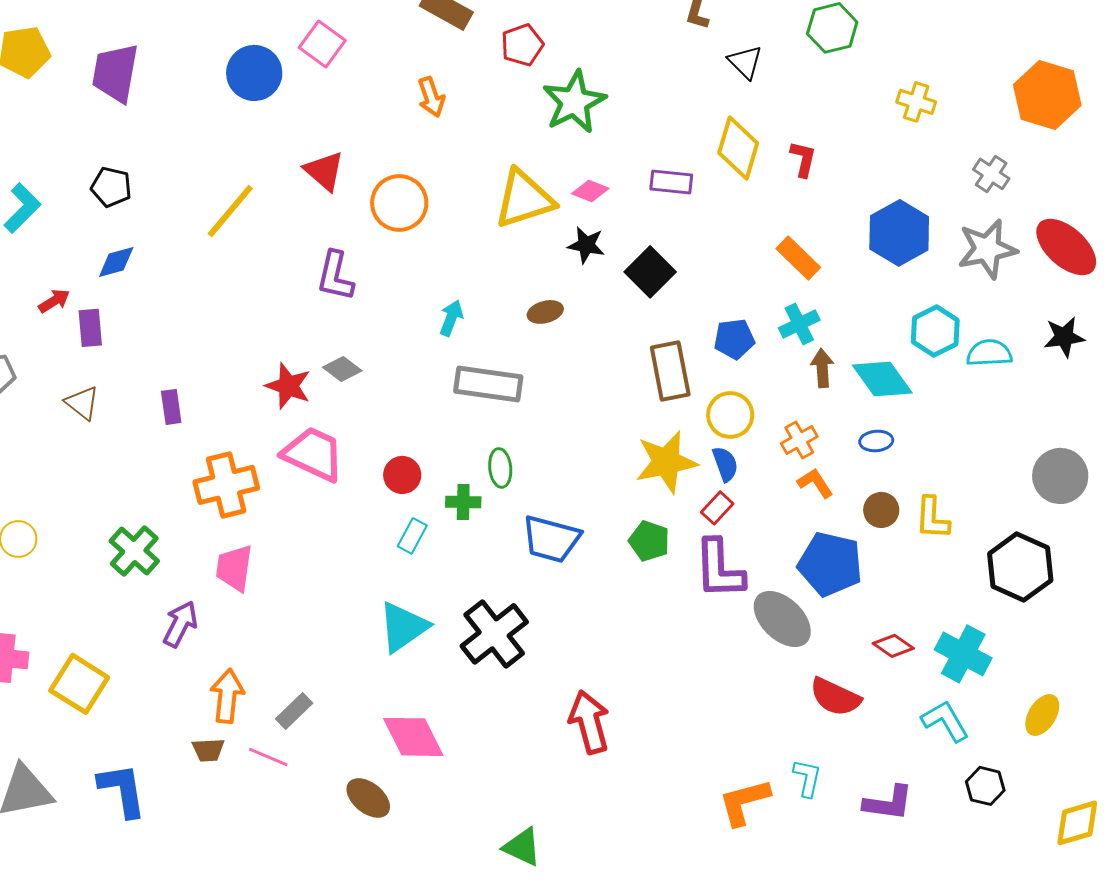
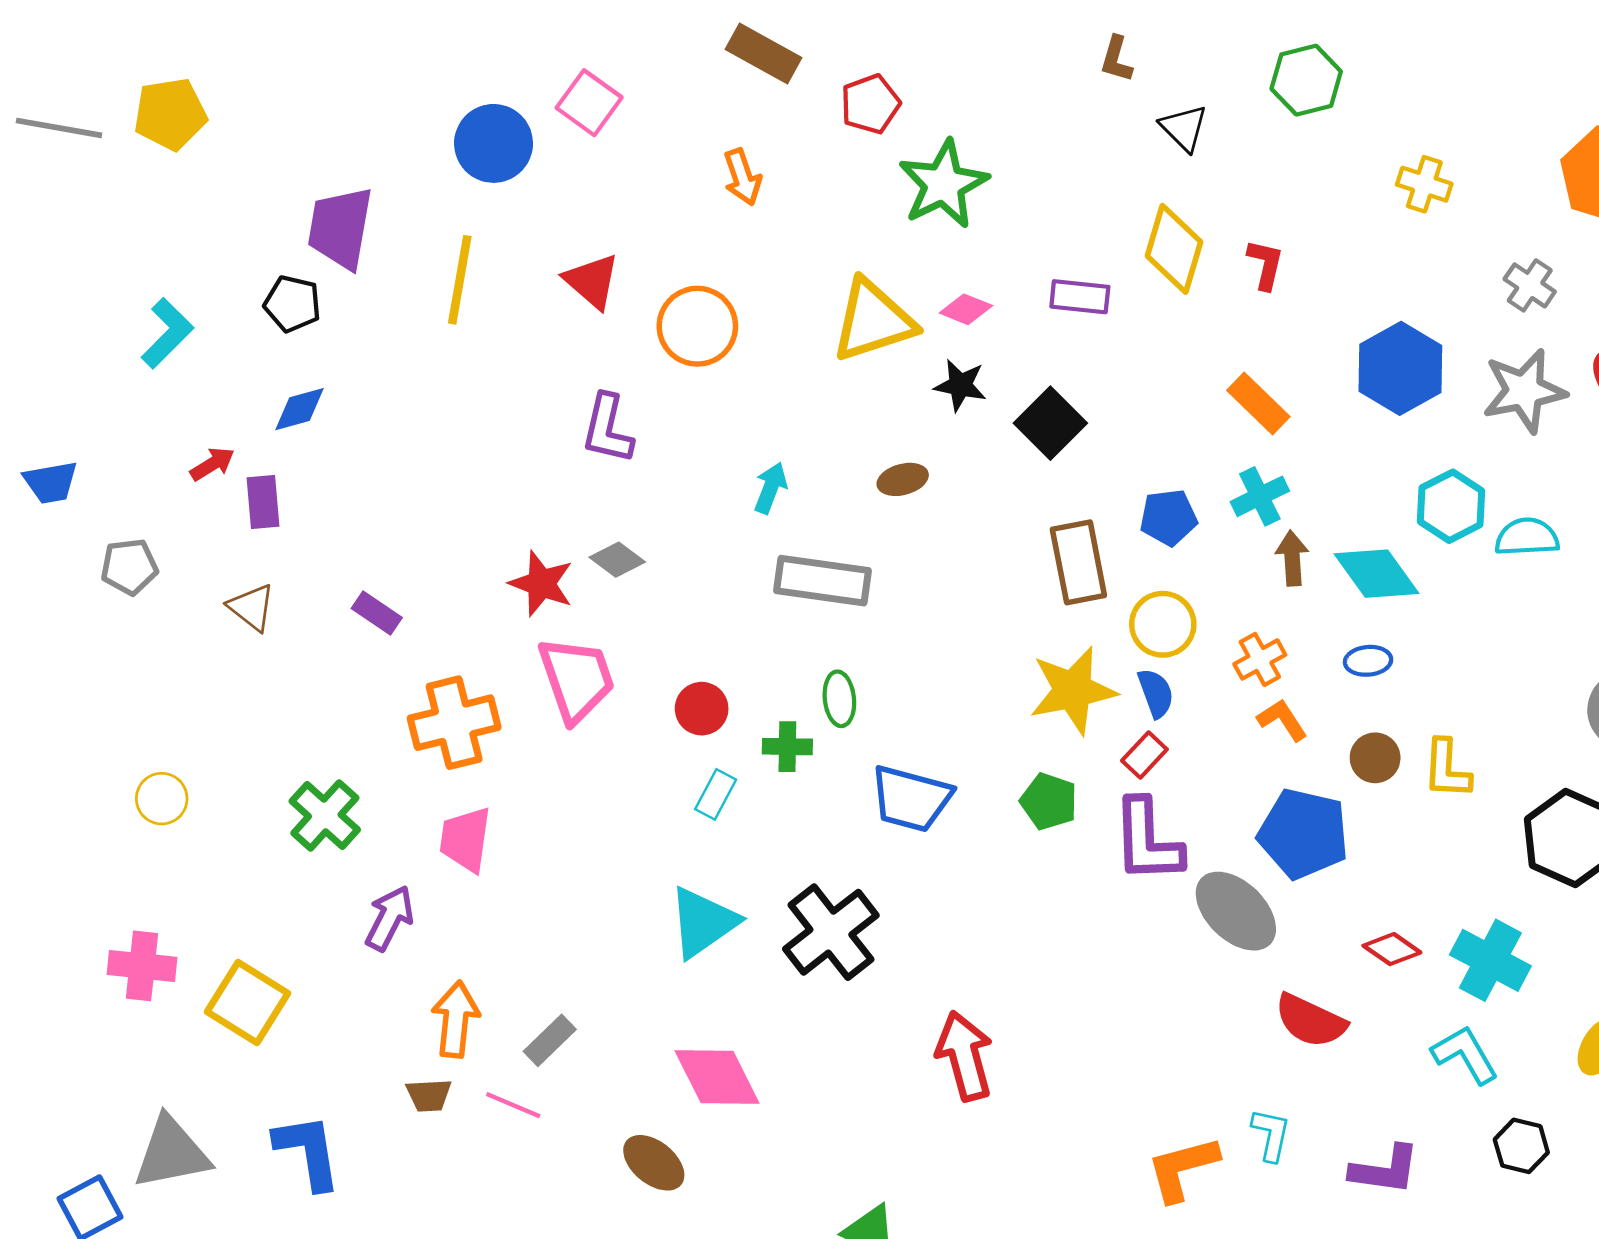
purple trapezoid: (115, 73) -> (340, 228), moved
yellow line: (230, 211) -> (460, 280), moved, turned -30
purple rectangle: (171, 407) -> (377, 613), turned -48
pink trapezoid: (313, 454) -> (576, 679), turned 46

